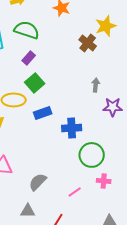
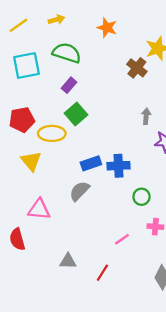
blue rectangle: (43, 113) -> (91, 163), moved
green circle: (92, 155) -> (142, 197), size x0.6
gray semicircle: (38, 182) -> (79, 191), moved

